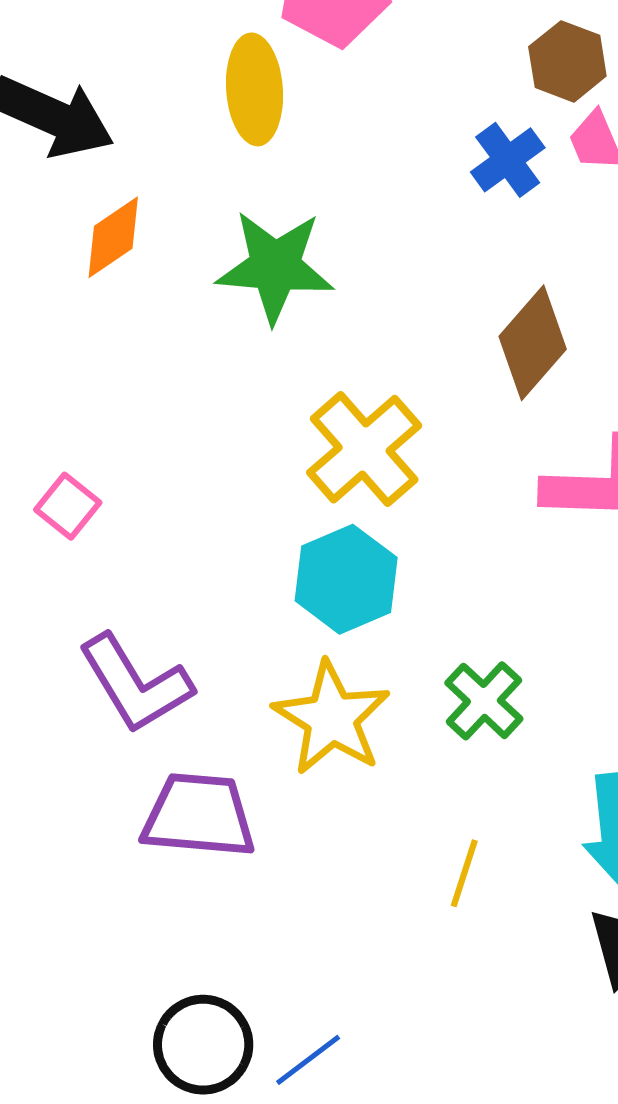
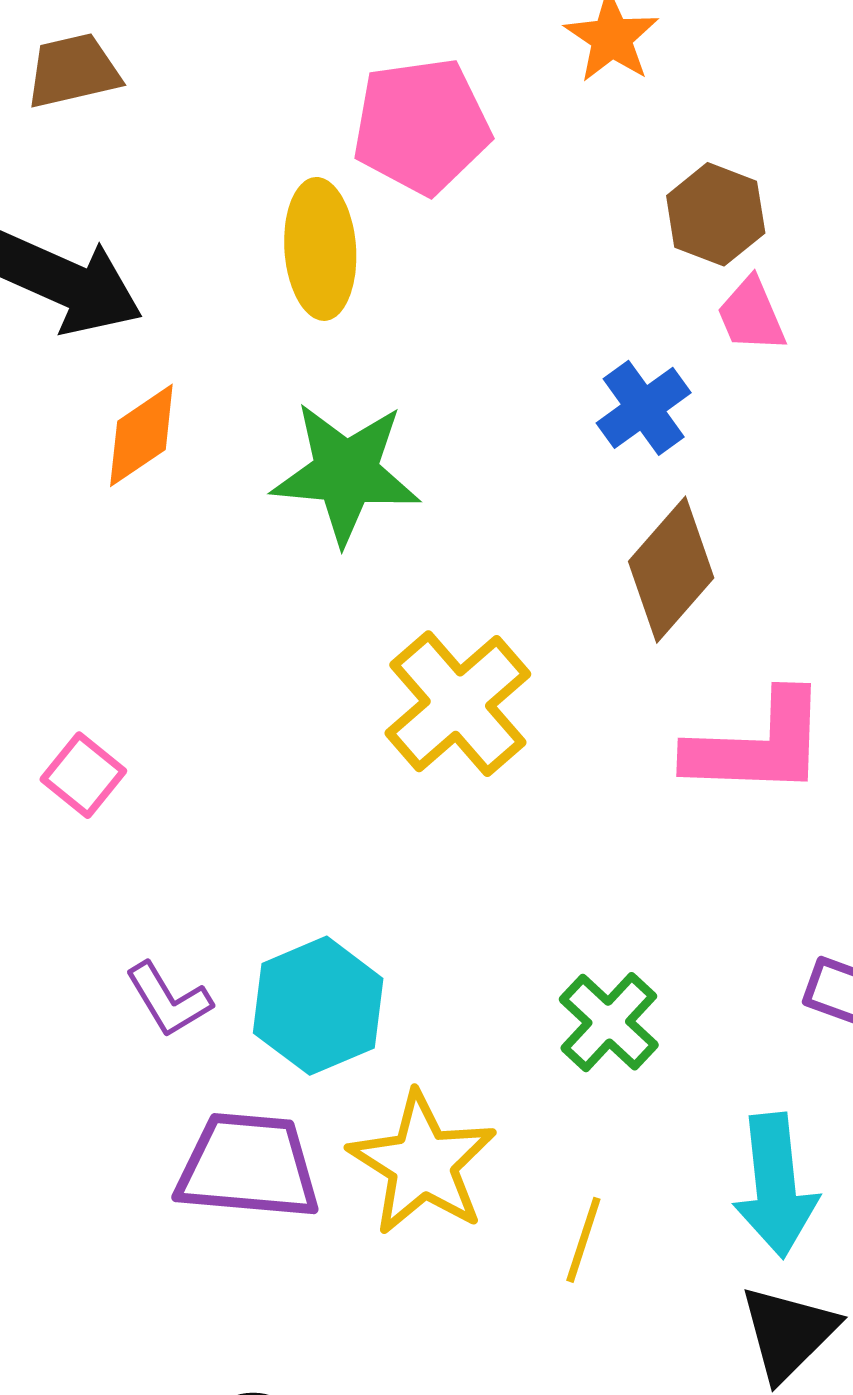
blue cross: (508, 160) -> (644, 408), moved
cyan hexagon: (346, 579) -> (318, 1006), moved
purple L-shape: (135, 684) -> (169, 1000), size x0.6
yellow star: (332, 718) -> (423, 1163), moved

